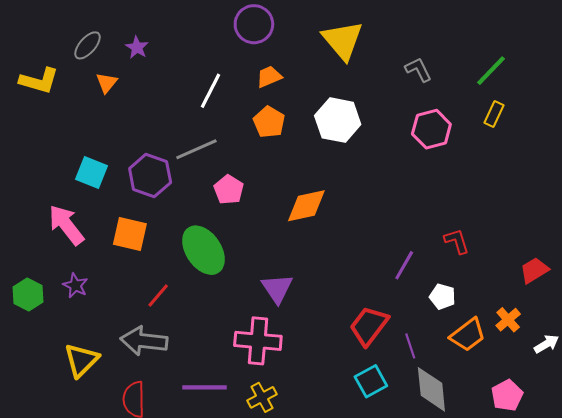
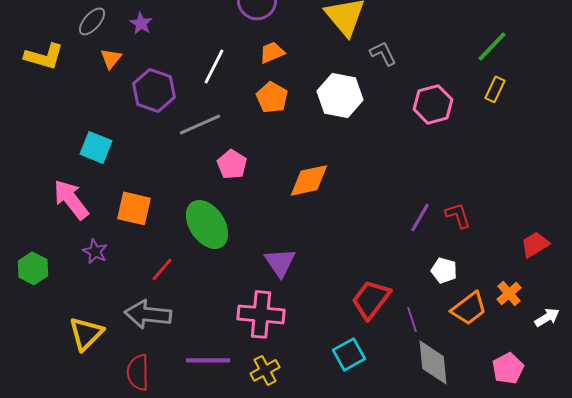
gray L-shape: (418, 70) -> (383, 53), moved
purple hexagon: (150, 175) -> (154, 90), moved
purple line: (404, 265) -> (420, 217), moved
purple star: (75, 285) -> (95, 251), moved
cyan square: (371, 381) -> (349, 354), moved

